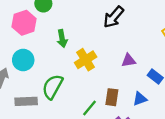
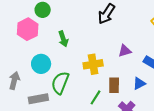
cyan circle: (23, 60) -> (41, 64), moved
yellow cross: (86, 60) -> (93, 64), moved, turned 30

